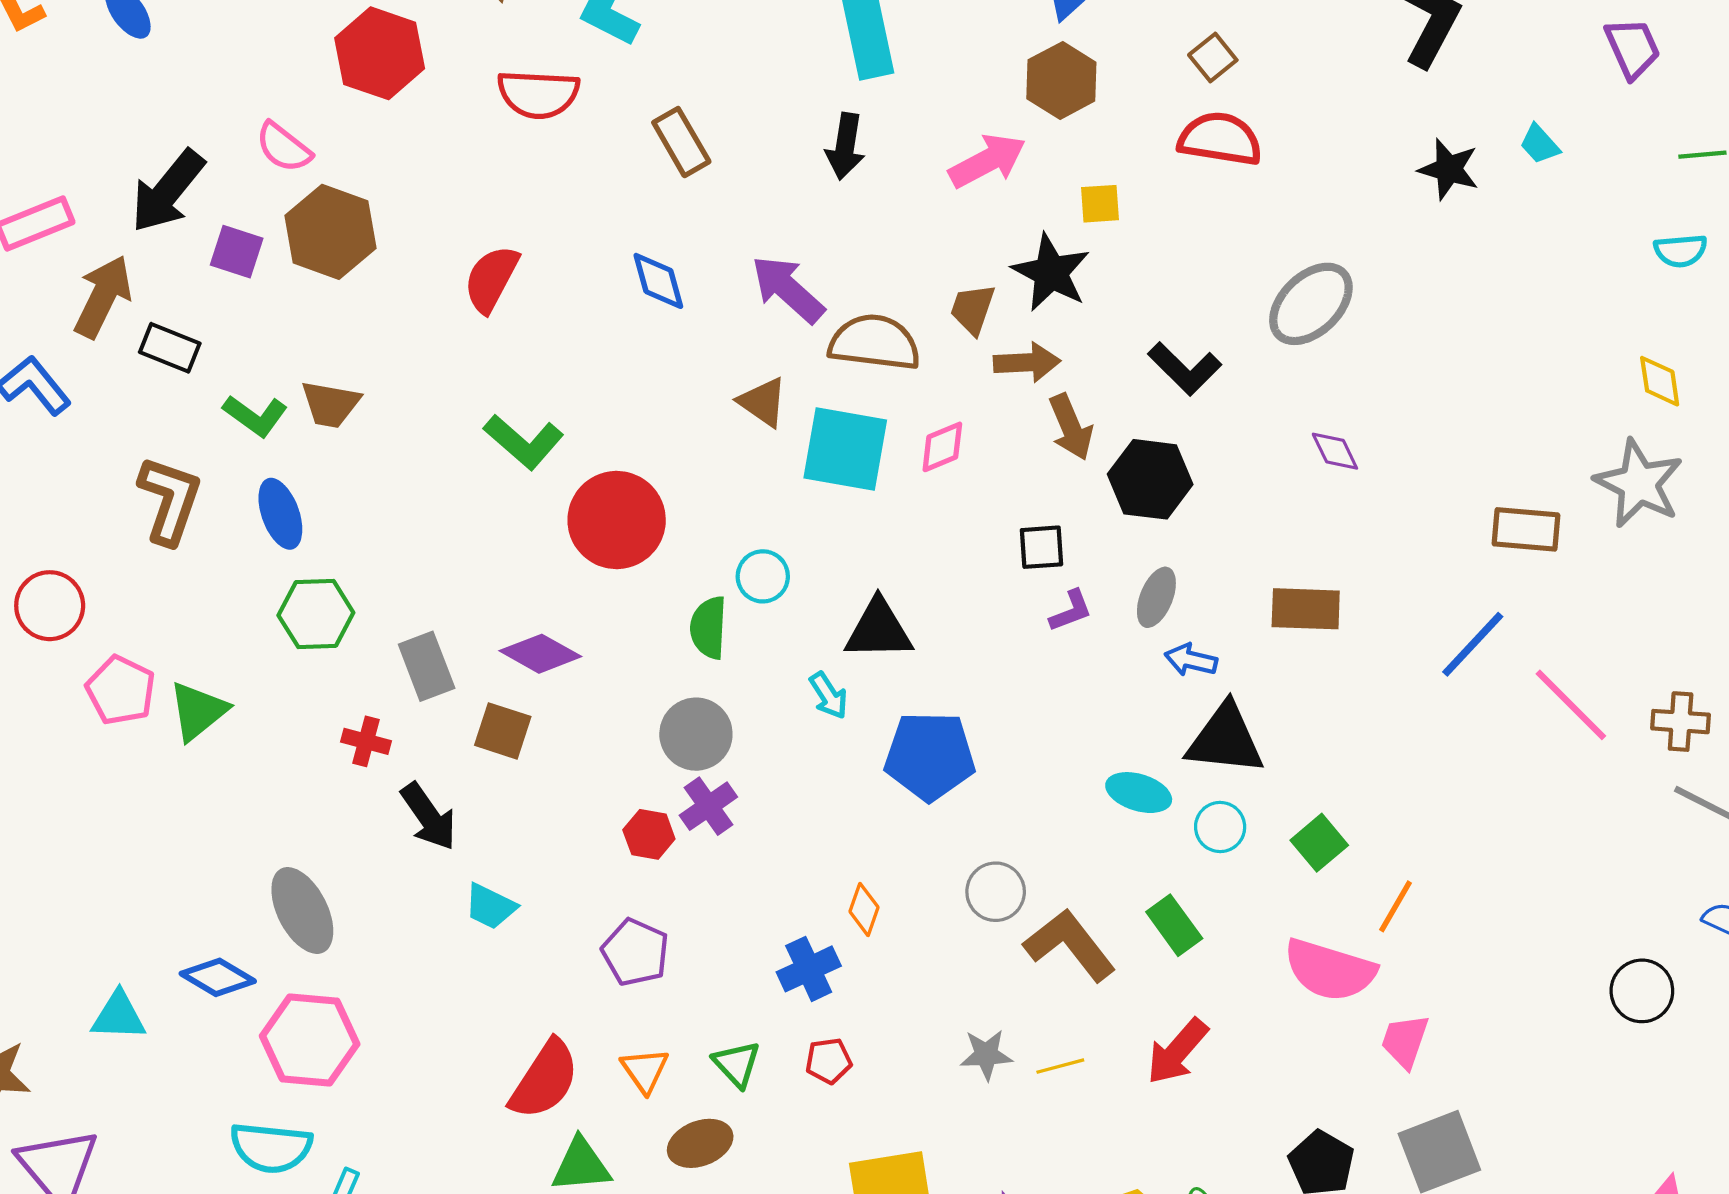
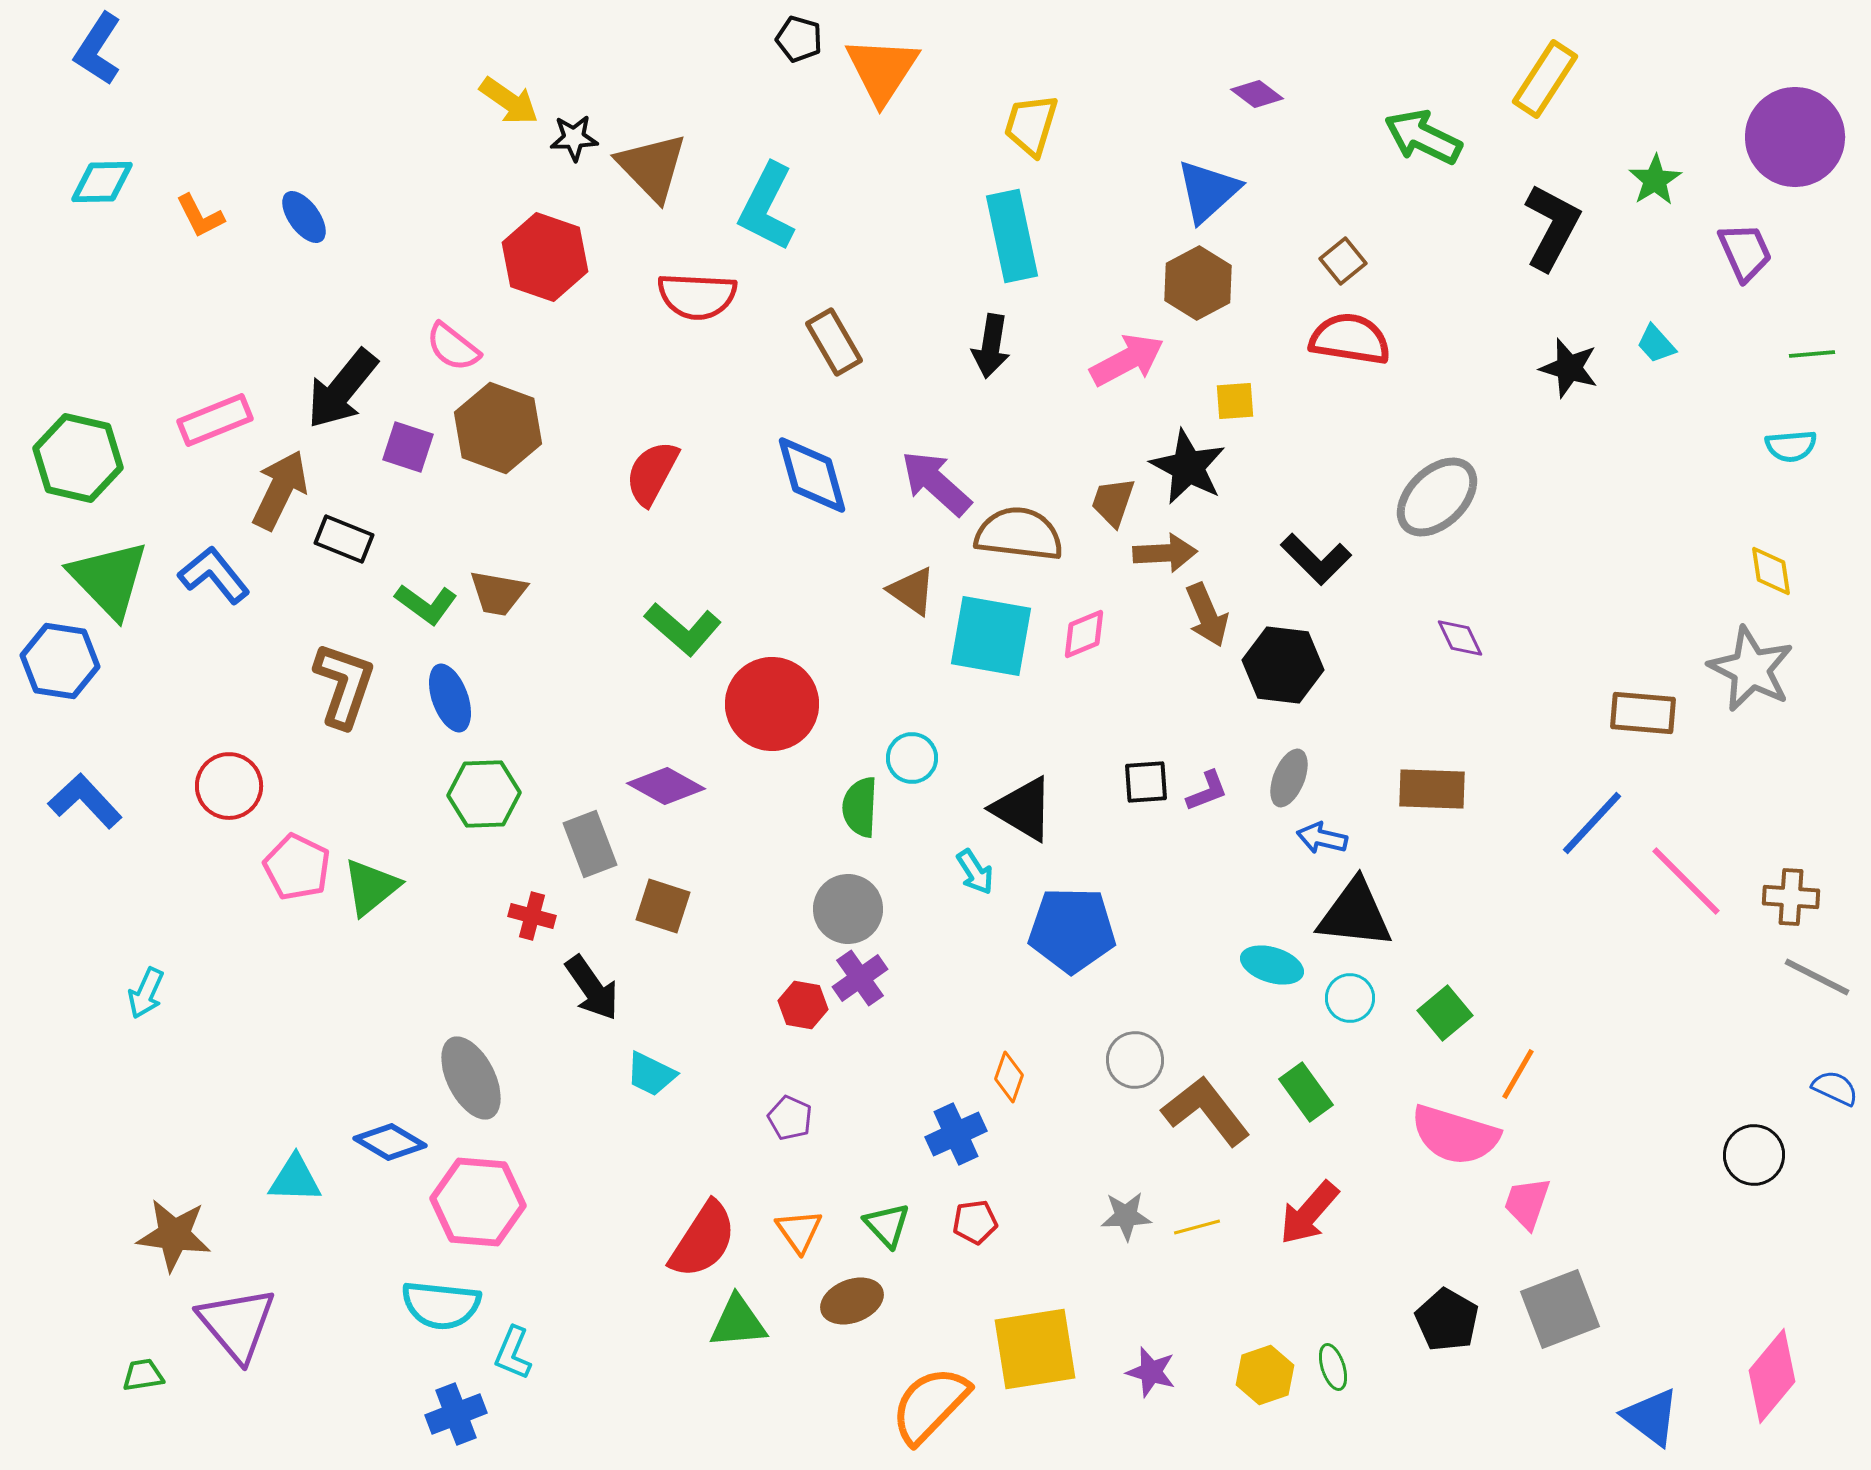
blue diamond: (658, 281) -> (812, 475), size x1.4
black square: (1042, 547) -> (1146, 782), moved
black triangle: (879, 630) -> (1023, 809), turned 32
purple diamond: (540, 654) -> (666, 786), moved
purple pentagon: (635, 952) -> (790, 1118), size x0.7

